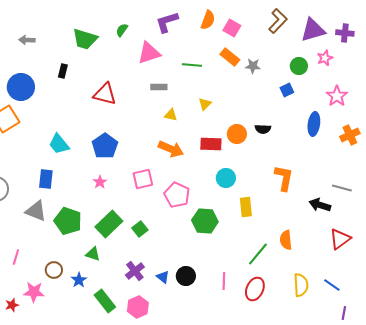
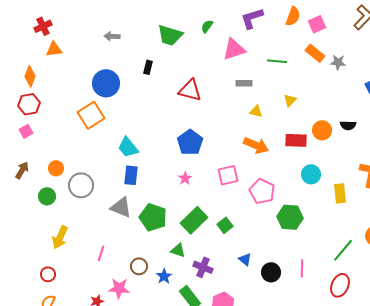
pink square: (232, 28) -> (317, 24), turned 36
cyan trapezoid: (59, 144) -> (128, 147), moved
yellow rectangle: (246, 207) -> (340, 193), moved
purple cross: (135, 271) -> (203, 267), moved, turned -30
blue triangle: (163, 277) -> (245, 259), moved
pink line: (224, 281) -> (302, 268), moved

